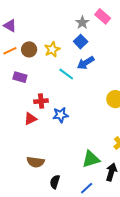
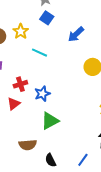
blue arrow: (86, 63) -> (76, 34), moved
green triangle: (91, 159) -> (50, 121), moved
black semicircle: (55, 182) -> (51, 160), turned -32

